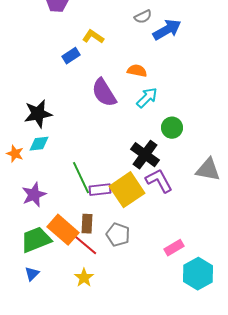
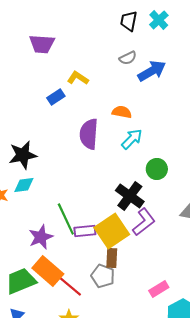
purple semicircle: (104, 93) -> (89, 134), turned 36
purple L-shape: (159, 181) -> (144, 222), turned 80
purple star: (34, 195) -> (41, 237), moved
brown rectangle: (87, 224) -> (112, 258), moved

